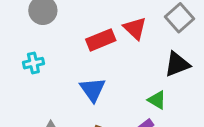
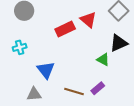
blue triangle: (93, 90) -> (46, 70), moved
green triangle: (157, 100) -> (103, 60), moved

